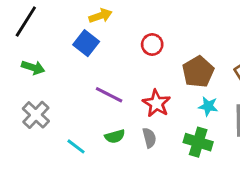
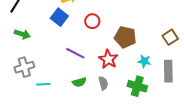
red circle: (152, 45) -> (92, 21), moved
brown pentagon: (198, 72) -> (125, 37), moved, turned -30
gray cross: (36, 115) -> (24, 67), turned 30
cyan line: (76, 146) -> (43, 84), moved, turned -40

